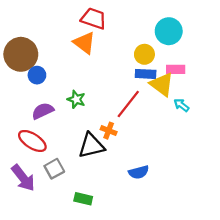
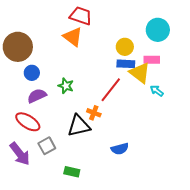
cyan circle: (169, 31) -> (158, 30), moved
blue circle: (37, 75) -> (32, 73), moved

